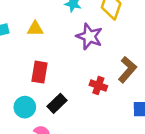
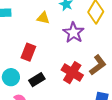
yellow triangle: (35, 29) -> (43, 18), moved
red cross: (98, 86) -> (72, 73), size x1.5

